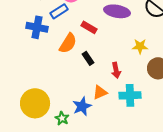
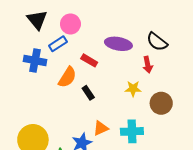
yellow star: (140, 46) -> (133, 89), moved
red arrow: (116, 70) -> (148, 65), moved

